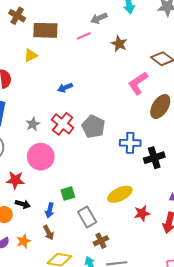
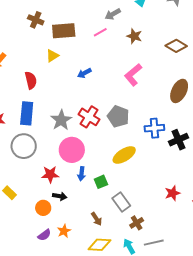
pink L-shape: (138, 83) -> (133, 75), moved
blue arrow: (65, 88) -> (84, 73), moved
gray star: (33, 124) -> (61, 120), size x1.5
yellow ellipse: (120, 194) -> (124, 155), moved
blue arrow: (50, 210) -> (81, 174), moved
brown arrow: (49, 233) -> (97, 219), moved

